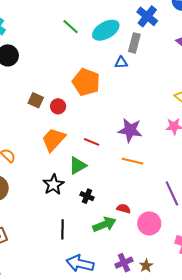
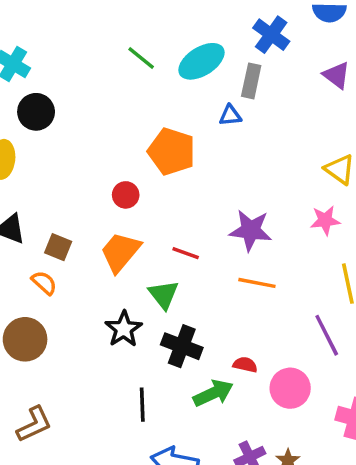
brown square: (36, 100) -> (58, 247), moved
green triangle: (78, 166) -> (164, 295), turned -36
black cross: (87, 196) -> (182, 346), size x1.6

